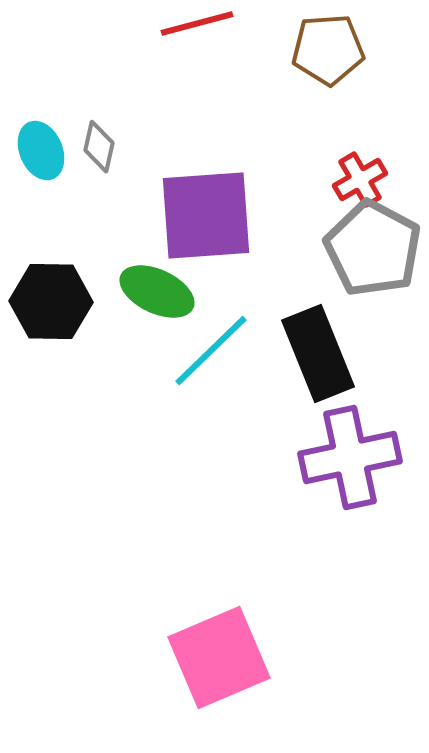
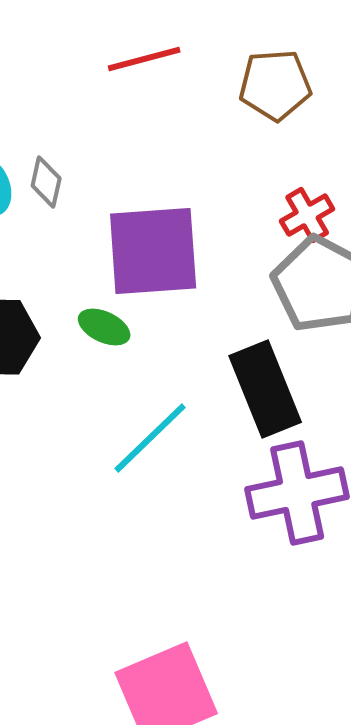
green ellipse: (157, 292) -> (104, 327), size x0.7
cyan line: (211, 351) -> (150, 438), moved

